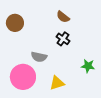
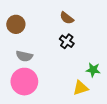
gray semicircle: (39, 57) -> (24, 56), moved
yellow triangle: (57, 83) -> (80, 88), moved

